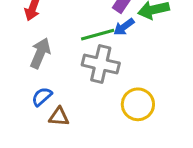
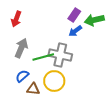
green line: (98, 35) -> (43, 57), moved
yellow circle: (138, 104) -> (54, 81), moved

